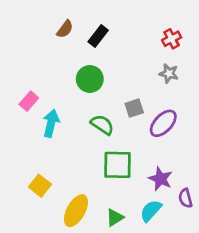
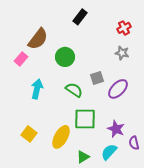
brown semicircle: (65, 29) -> (38, 39), moved, size x1.6
black rectangle: (98, 36) -> (80, 17), moved
pink rectangle: (29, 101) -> (21, 59), moved
yellow ellipse: (76, 211) -> (61, 137), moved

